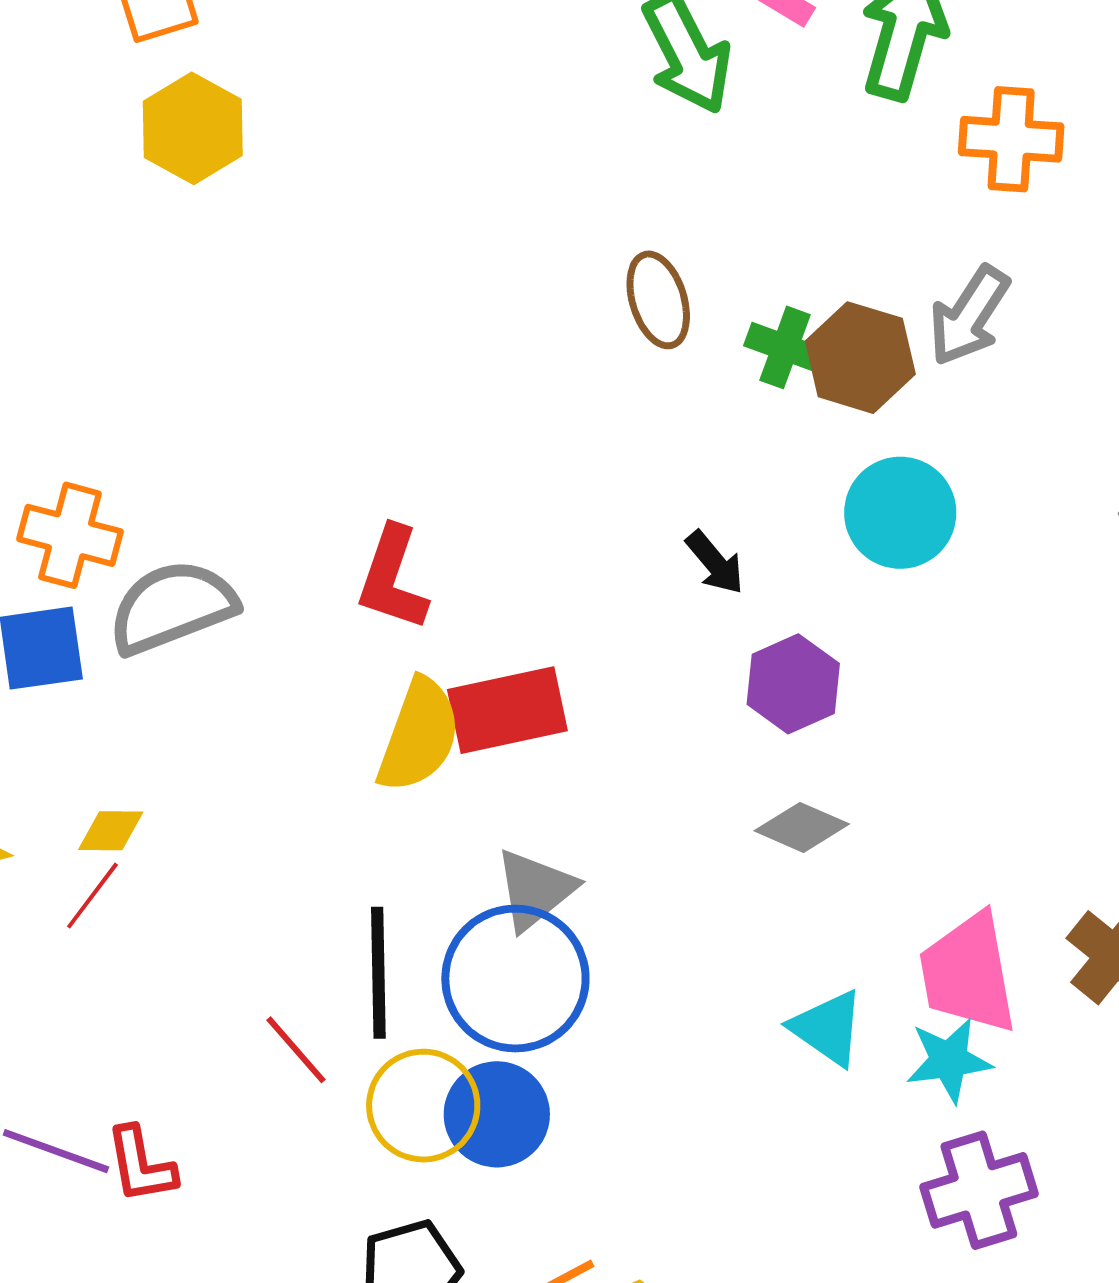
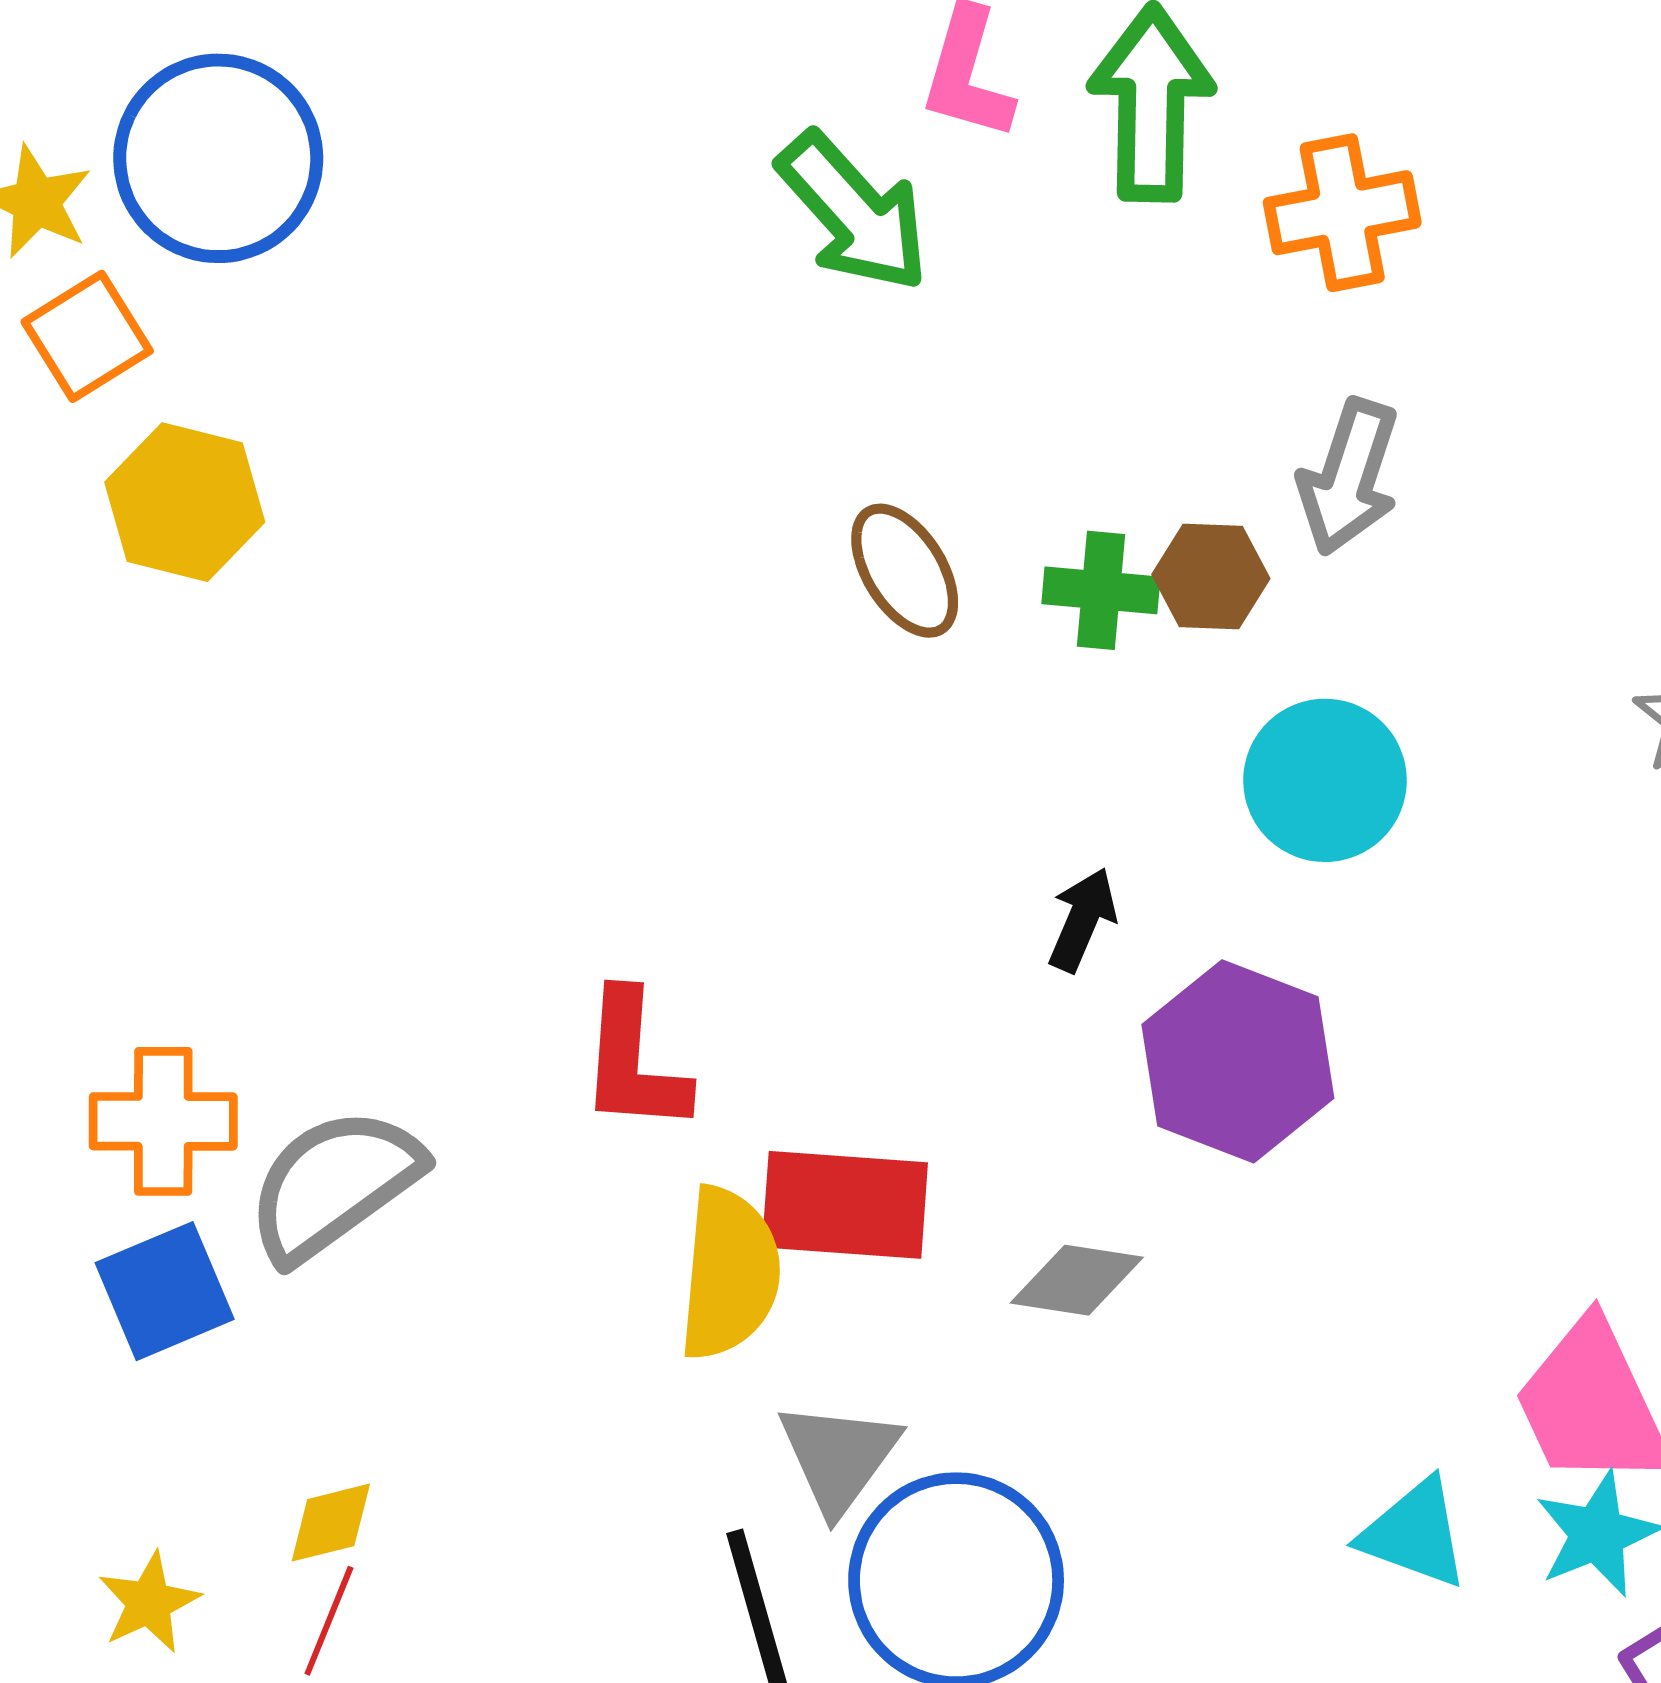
brown hexagon: (860, 358) -> (1211, 577), size x0.7
black arrow: (715, 563) -> (1082, 920), turned -102
purple hexagon: (793, 684) -> (1238, 1061), size x1.4
red rectangle: (507, 710) -> (845, 1205), turned 31
gray diamond: (802, 827) -> (1077, 1280), moved
gray triangle: (535, 890) -> (839, 1457), moved

